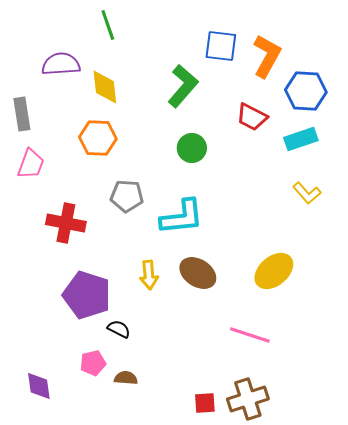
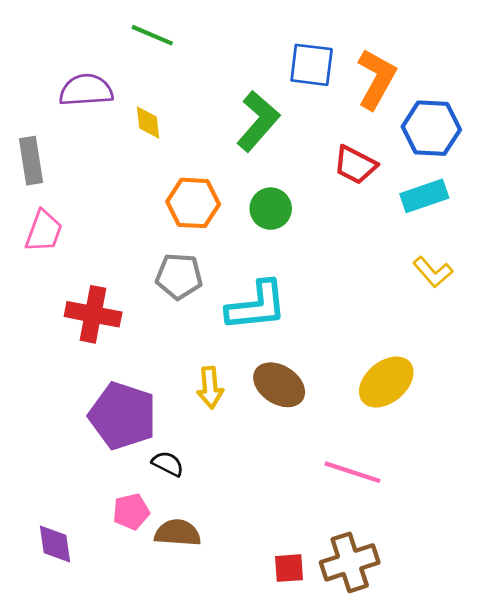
green line: (108, 25) -> (152, 35), turned -48
yellow diamond: (105, 87) -> (148, 123), size x0.7
orange hexagon: (98, 138) -> (193, 203), moved
brown semicircle: (126, 378) -> (178, 533), size x1.4

